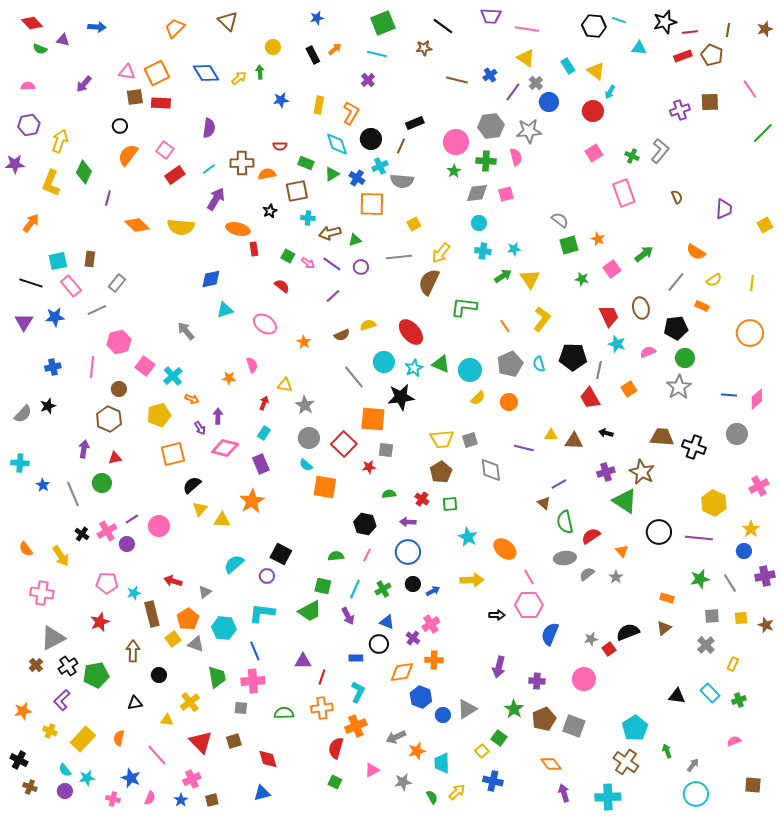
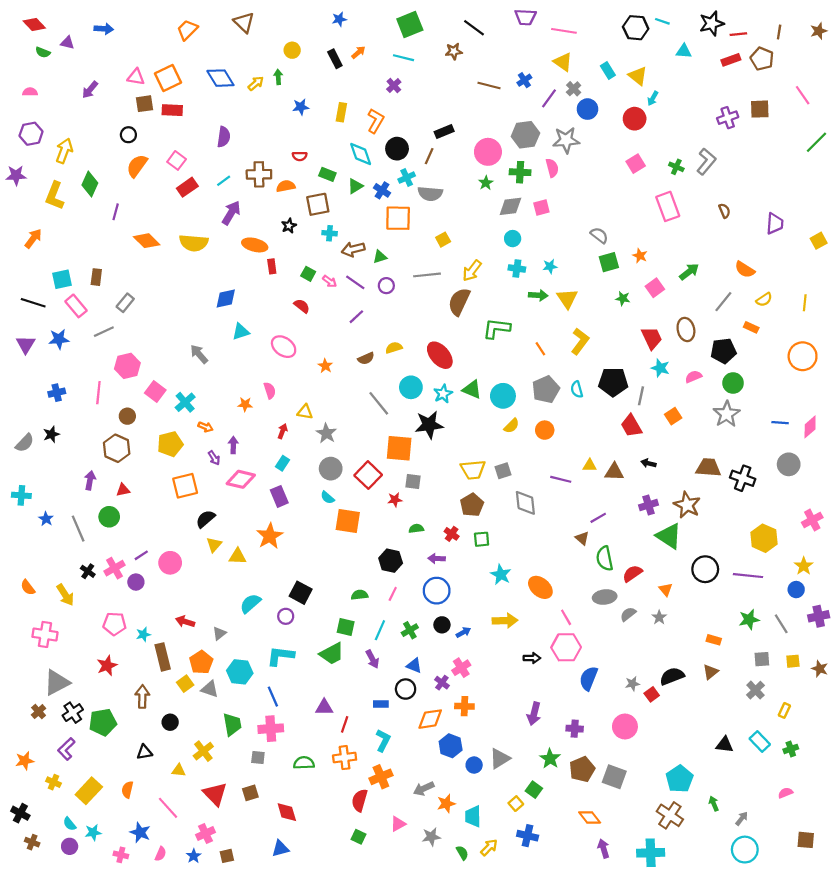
green arrow: (503, 276) -> (538, 295), turned 36

